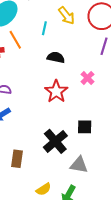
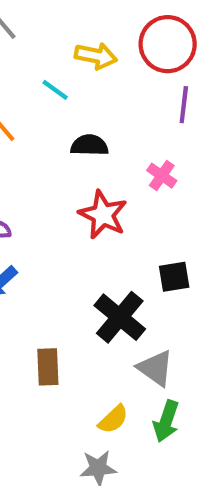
yellow arrow: (67, 16) -> (96, 56), turned -30
cyan line: (44, 28) -> (55, 90), turned -56
gray triangle: (79, 165) -> (155, 368), moved, turned 36

